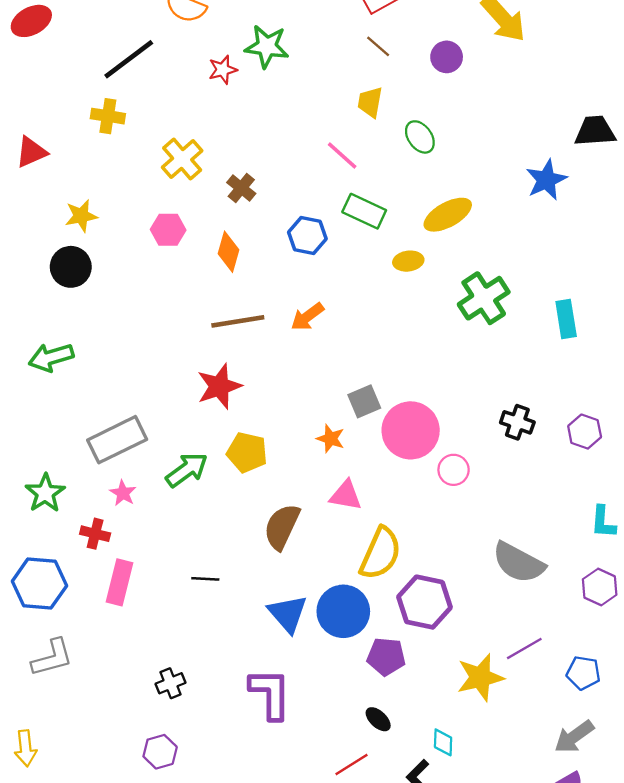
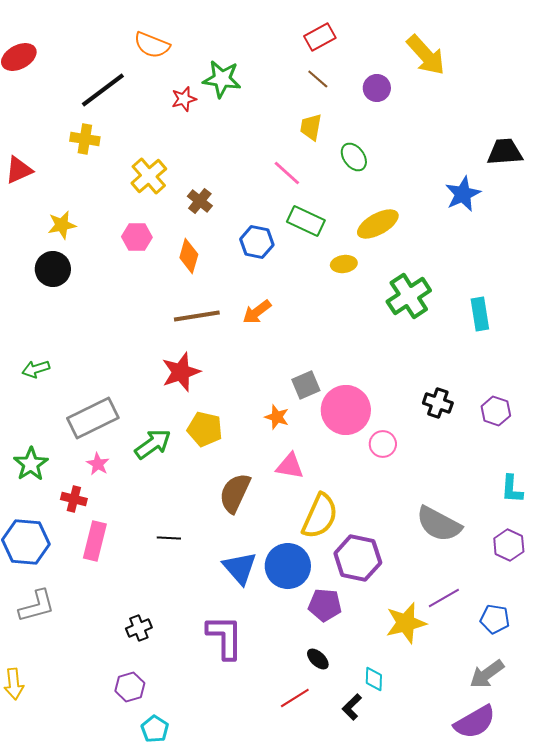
green arrow: (51, 357) -> (36, 369), moved, size x0.7

